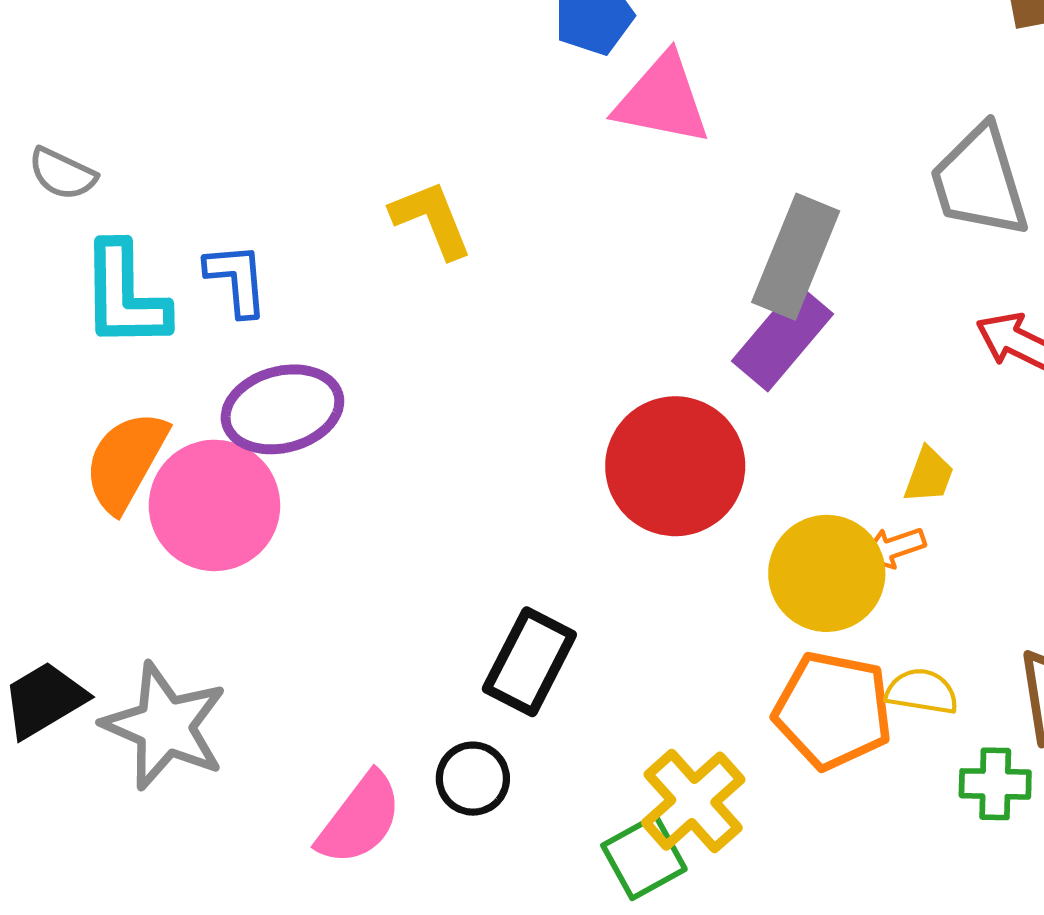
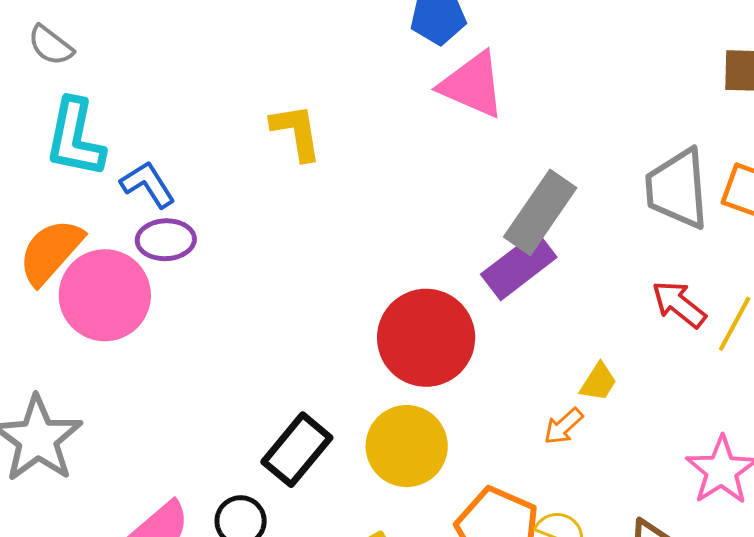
blue L-shape: (237, 279) -> (148, 184), moved, turned -40
purple ellipse: (282, 409) -> (166, 240), size x0.7
orange arrow: (894, 548) -> (563, 426), turned -36
yellow circle: (827, 573) -> (407, 446), moved

